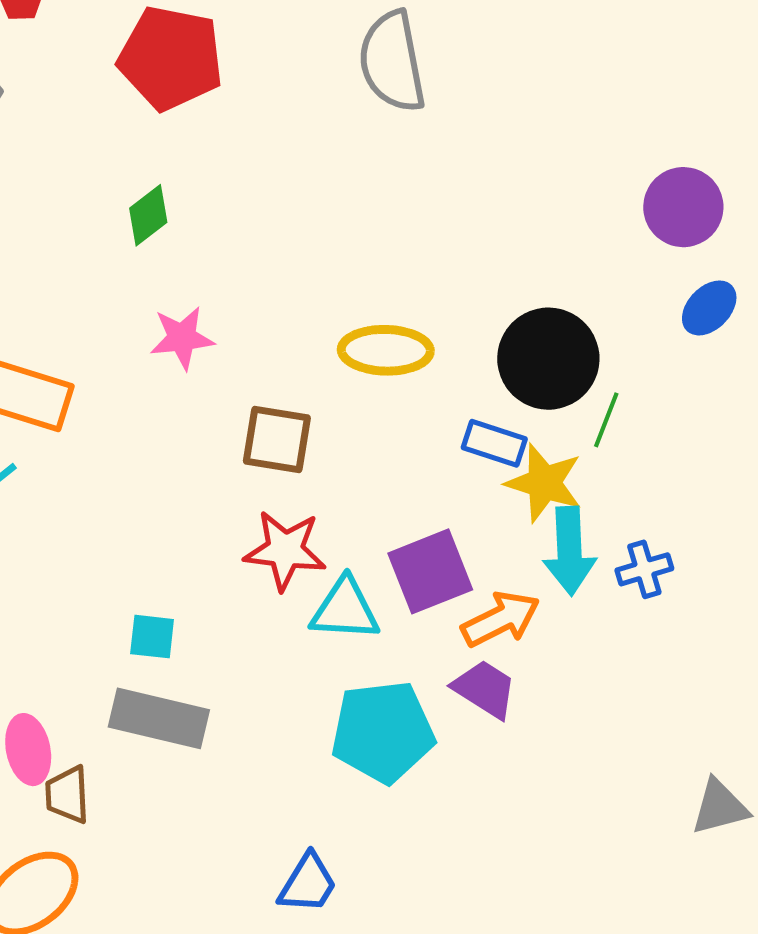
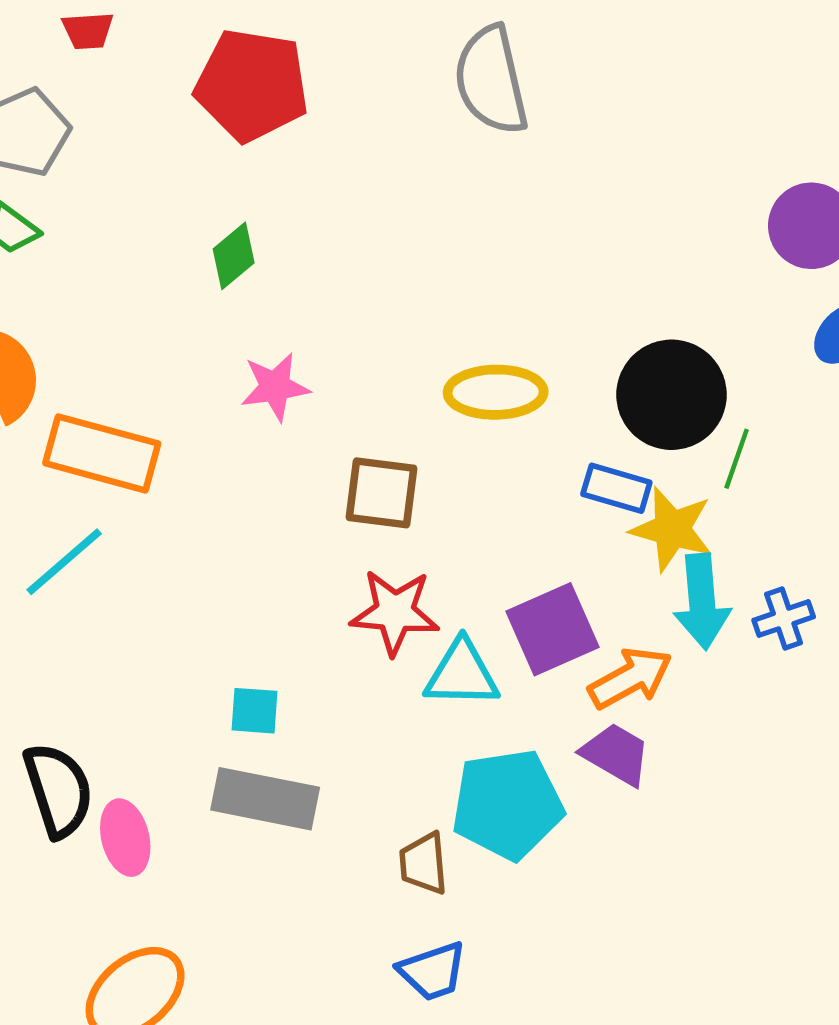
brown trapezoid: (67, 795) -> (423, 863), moved
blue trapezoid: (308, 884) -> (433, 971), turned 42

